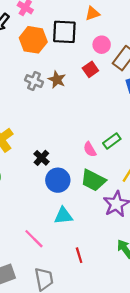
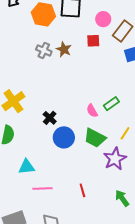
red square: (90, 69) -> (93, 41), turned 32
cyan triangle: (63, 216) -> (26, 167), moved
pink line: (34, 239) -> (42, 189), turned -48
red line: (79, 255) -> (82, 190), moved

